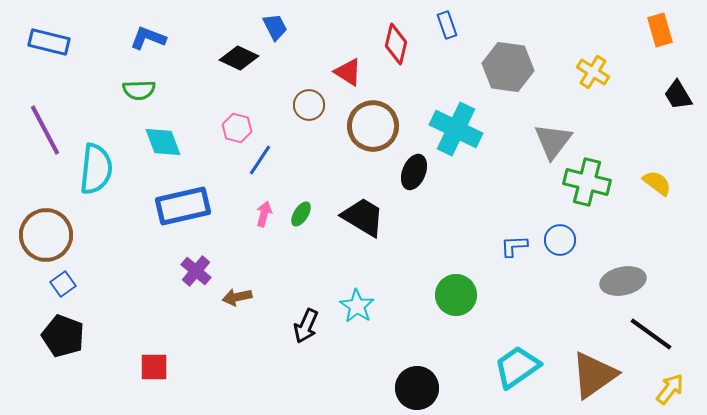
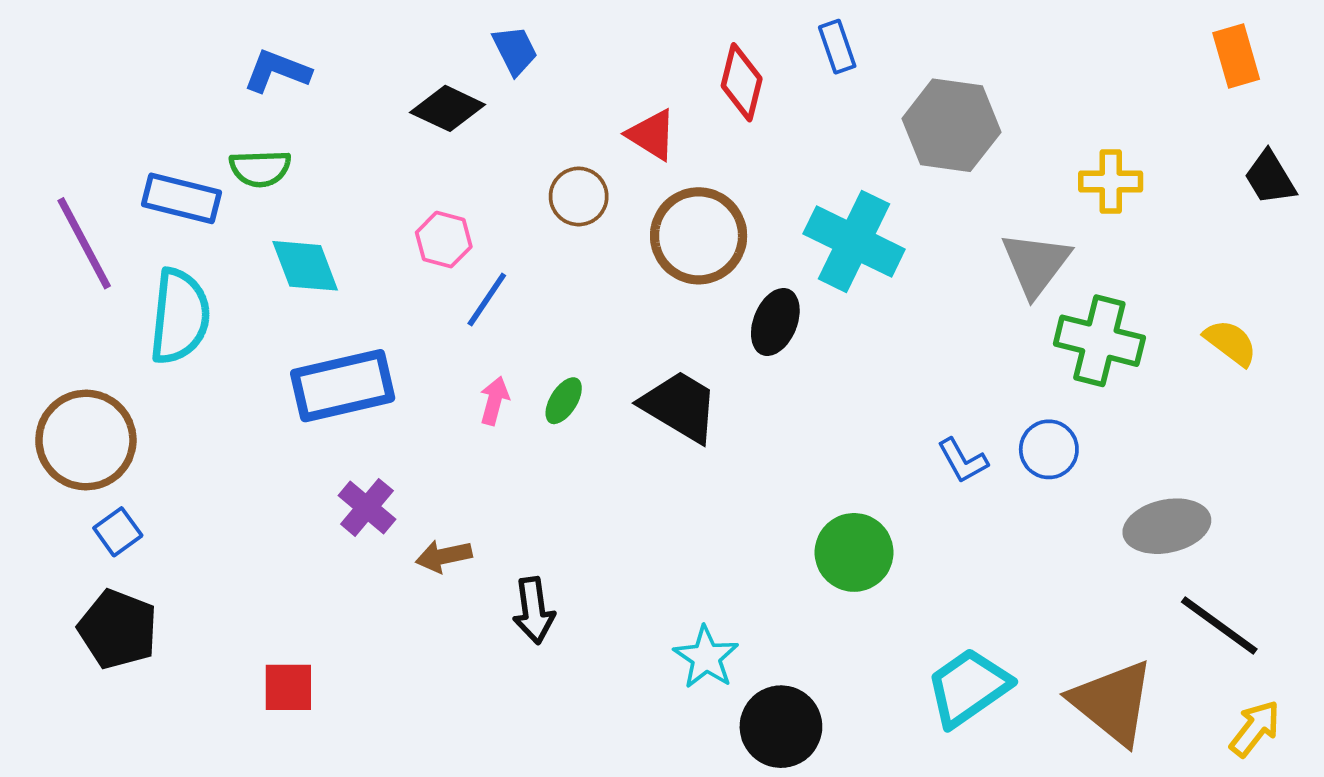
blue rectangle: (49, 42) -> (181, 198), moved
yellow cross: (593, 72) -> (1111, 182), moved, turned -32
blue L-shape: (514, 246) -> (963, 461), turned -116
cyan star: (357, 306) -> (706, 657), moved
black arrow: (306, 326) -> (534, 610), moved, turned -32
brown triangle: (594, 375) -> (1113, 702), turned -46

